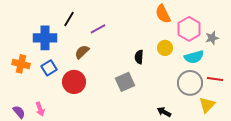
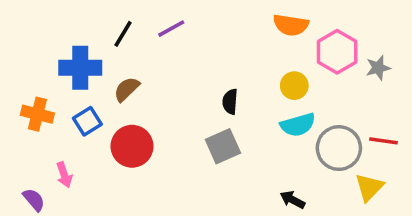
orange semicircle: (163, 14) -> (291, 25), turned -54
purple line: (98, 29) -> (171, 29), moved
brown semicircle: (82, 52) -> (127, 89), moved
black semicircle: (139, 57) -> (230, 102), moved
cyan semicircle: (194, 57) -> (298, 125), moved
pink arrow: (40, 109) -> (64, 175), moved

